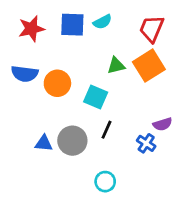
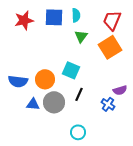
cyan semicircle: (102, 22) -> (76, 15), turned -64
green triangle: (116, 66) -> (81, 36), moved, turned -40
blue semicircle: (25, 74) -> (18, 81), moved
orange circle: (57, 83) -> (45, 79), moved

